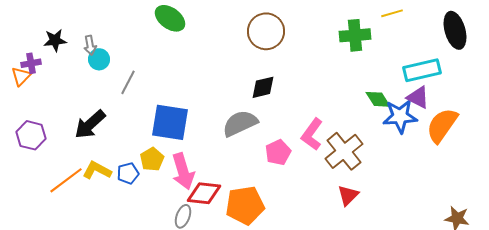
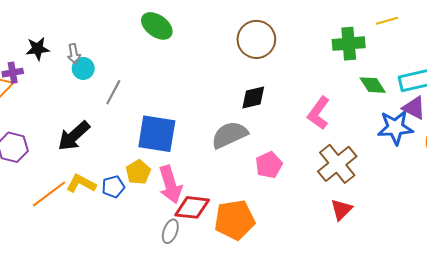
green diamond: (378, 99) -> (373, 85), moved
pink L-shape: (312, 134) -> (319, 113), moved

